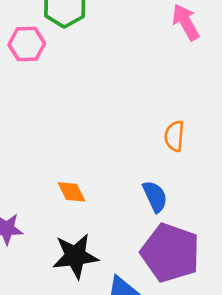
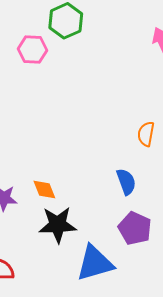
orange diamond: (72, 192) -> (44, 189), moved
purple pentagon: (170, 253) -> (135, 228), size x0.7

